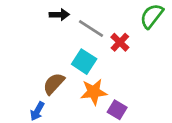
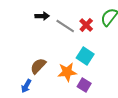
red cross: (120, 42) -> (86, 25), moved
cyan square: (84, 62) -> (85, 56), moved

